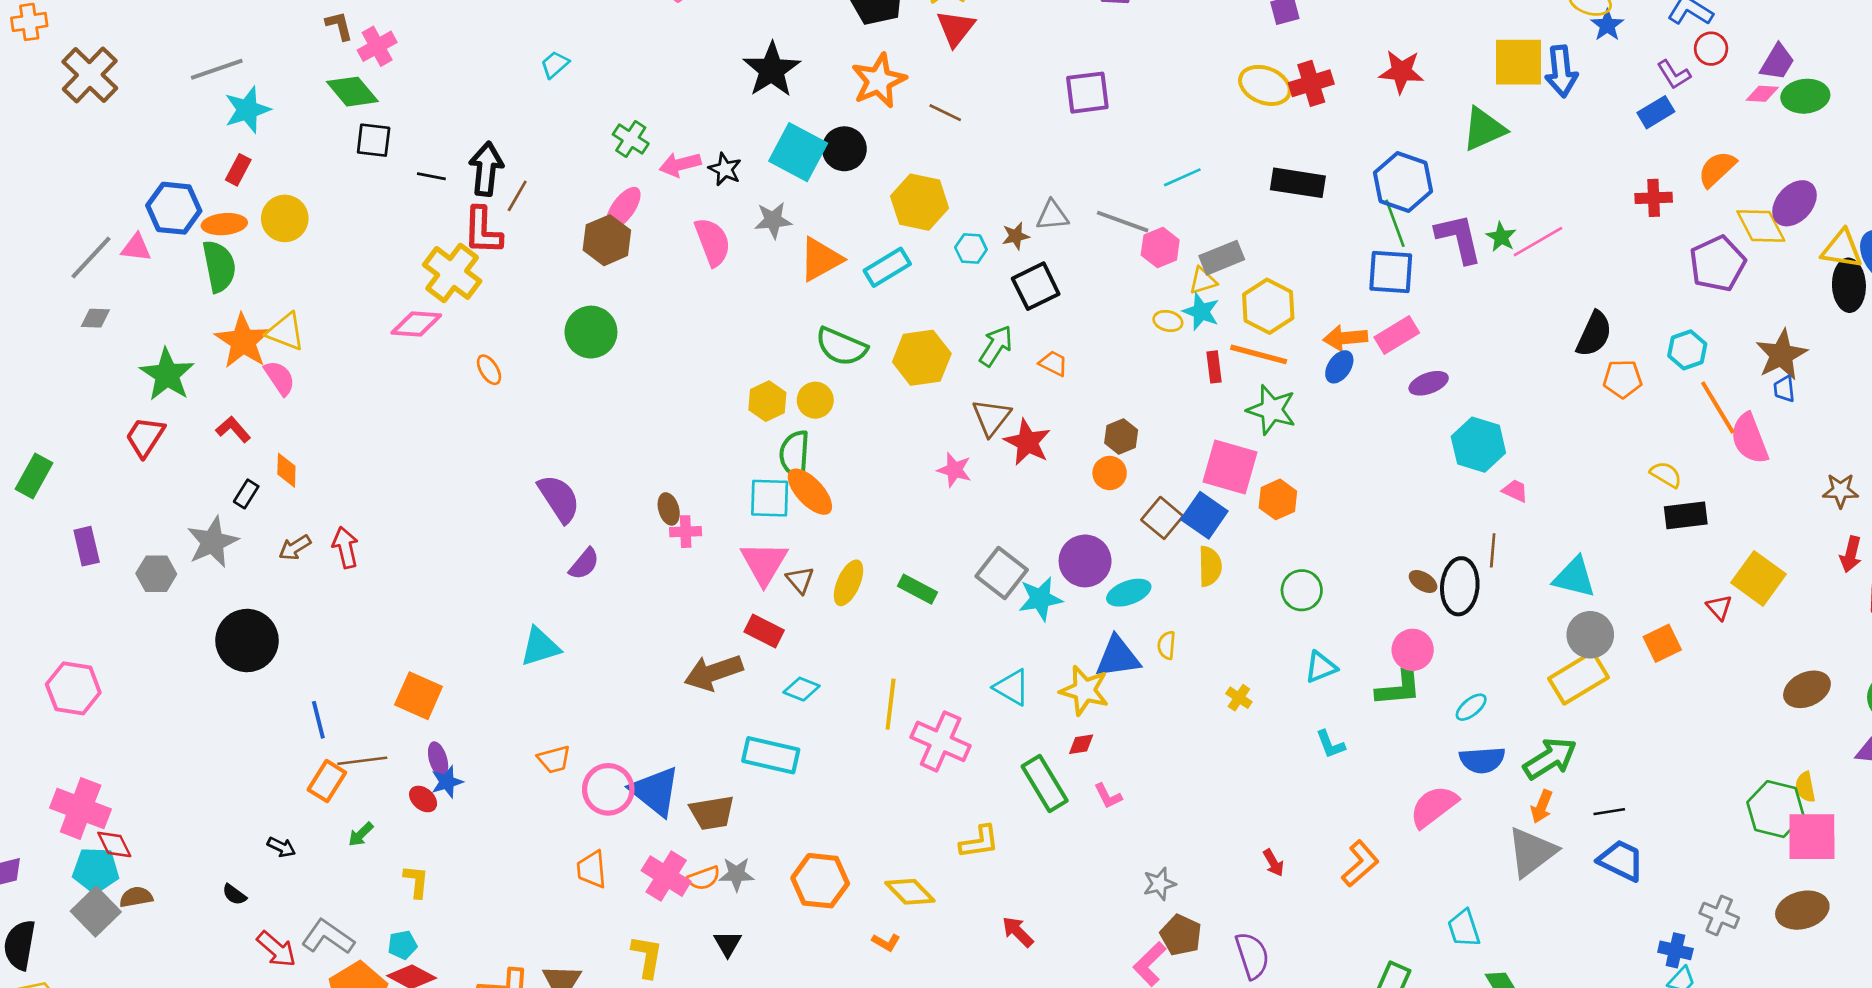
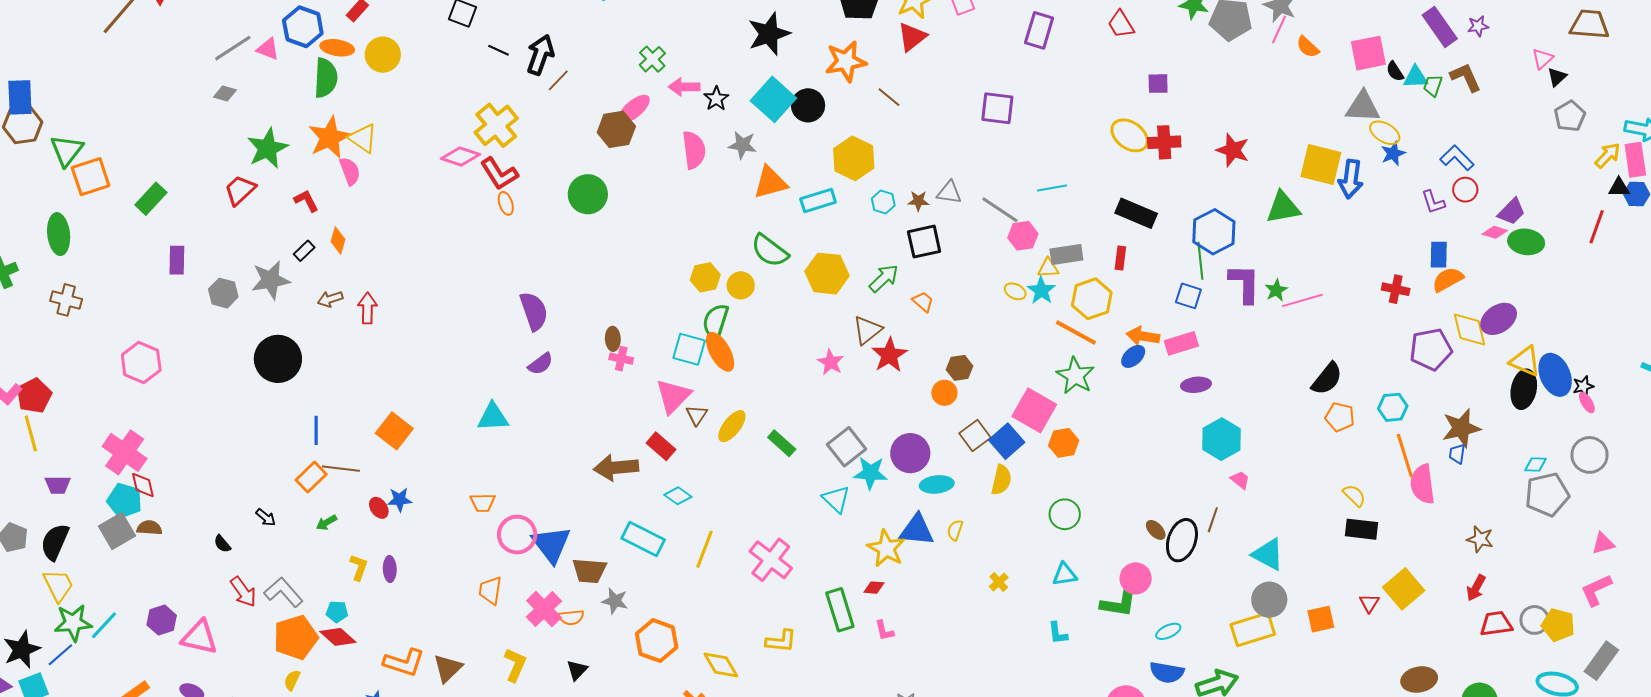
blue rectangle: (1656, 112) -> (1439, 255), moved, turned -72
red L-shape: (483, 231) -> (499, 174), moved, turned -48
blue square: (1391, 272) -> (1188, 296), size x0.7
red rectangle: (1214, 367) -> (1120, 258), moved
cyan triangle: (1012, 687) -> (836, 499), moved
yellow line: (891, 704) -> (705, 549), moved
purple ellipse: (438, 759) -> (390, 569), moved
gray star: (736, 874) -> (615, 601), moved

